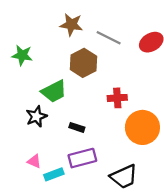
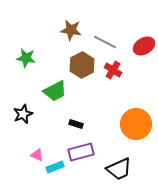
red cross: (117, 98) -> (113, 70), moved, turned 36
black star: (36, 116) -> (23, 114), moved

